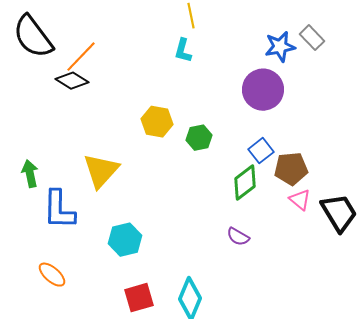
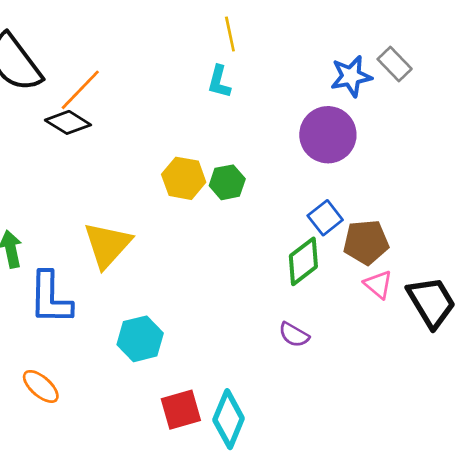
green hexagon: (199, 138) -> (227, 182), moved
red square: (139, 298) -> (181, 410), moved

